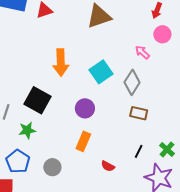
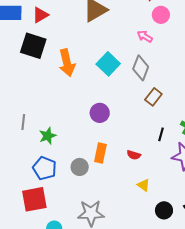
black square: (38, 100) -> (33, 46), moved
purple circle: (85, 108) -> (100, 113), moved
brown rectangle: (139, 113) -> (153, 97), turned -54
orange rectangle: (83, 141) -> (100, 153), moved

